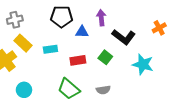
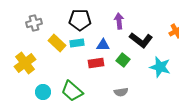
blue triangle: (82, 32) -> (103, 45), moved
yellow rectangle: (23, 43) -> (57, 43), moved
cyan rectangle: (50, 49) -> (77, 43), moved
green trapezoid: (69, 89) -> (72, 91), moved

